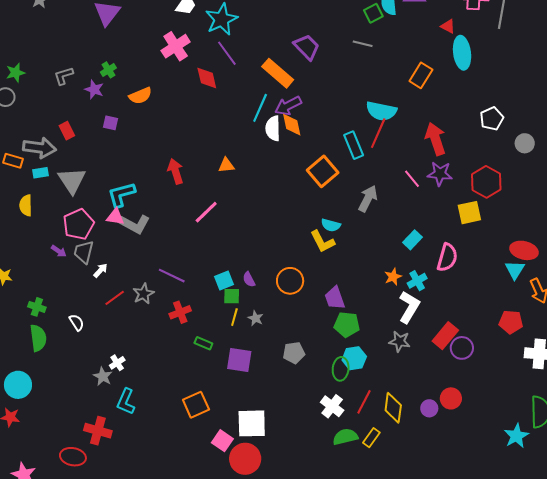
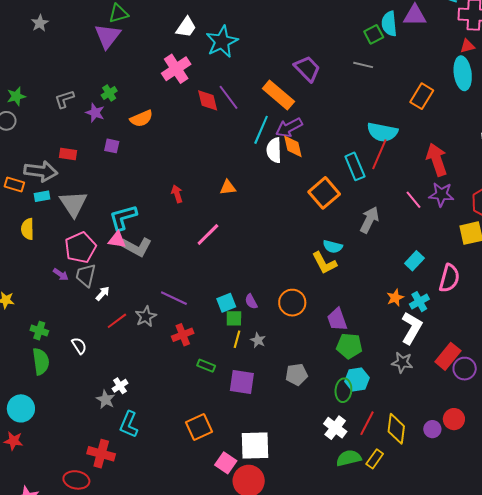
red triangle: (448, 26) -> (467, 46), moved, turned -42
purple line: (227, 53) -> (229, 97), moved
red rectangle: (67, 131) -> (68, 154), turned -54
red arrow: (176, 171) -> (177, 194), size x0.7

